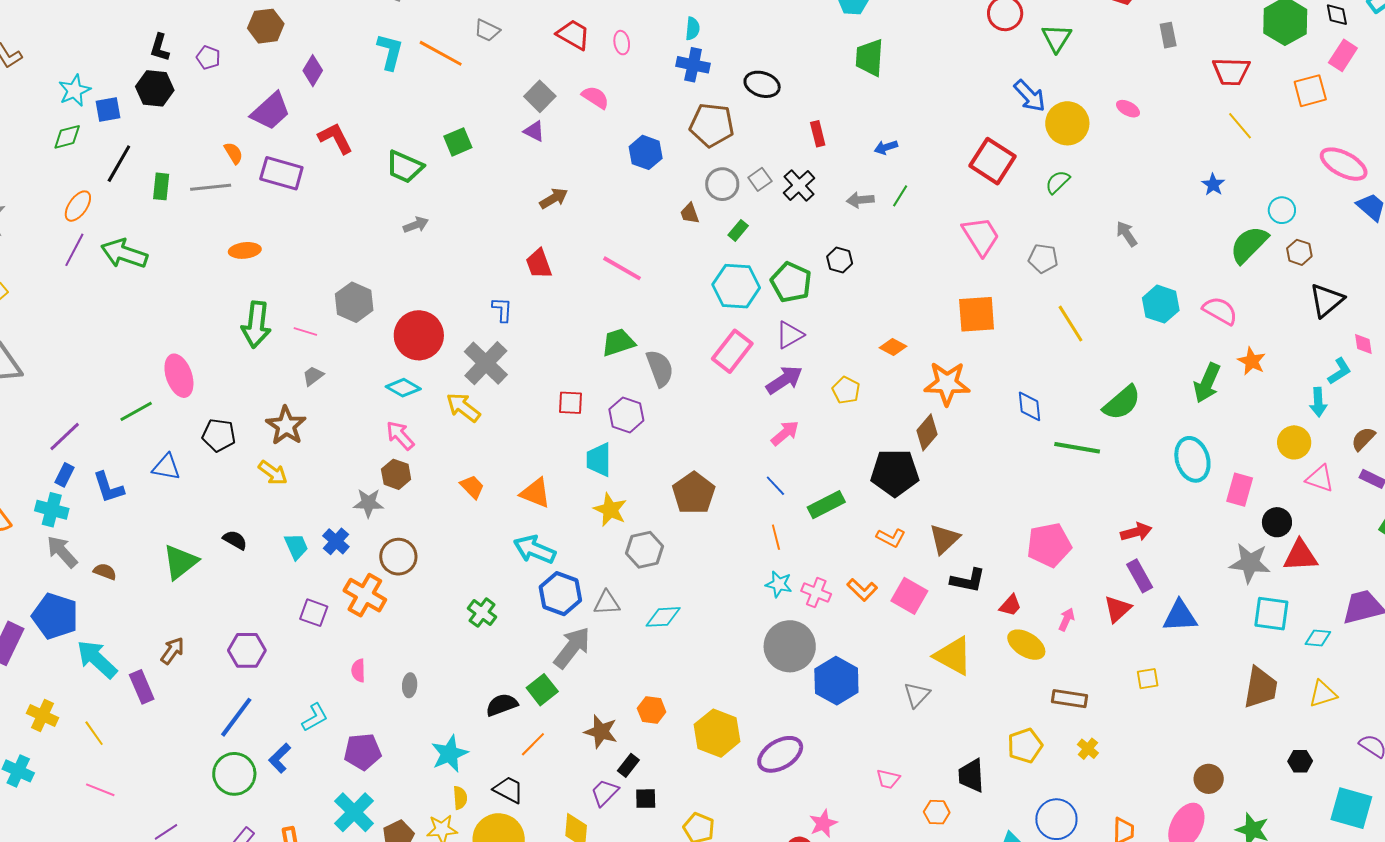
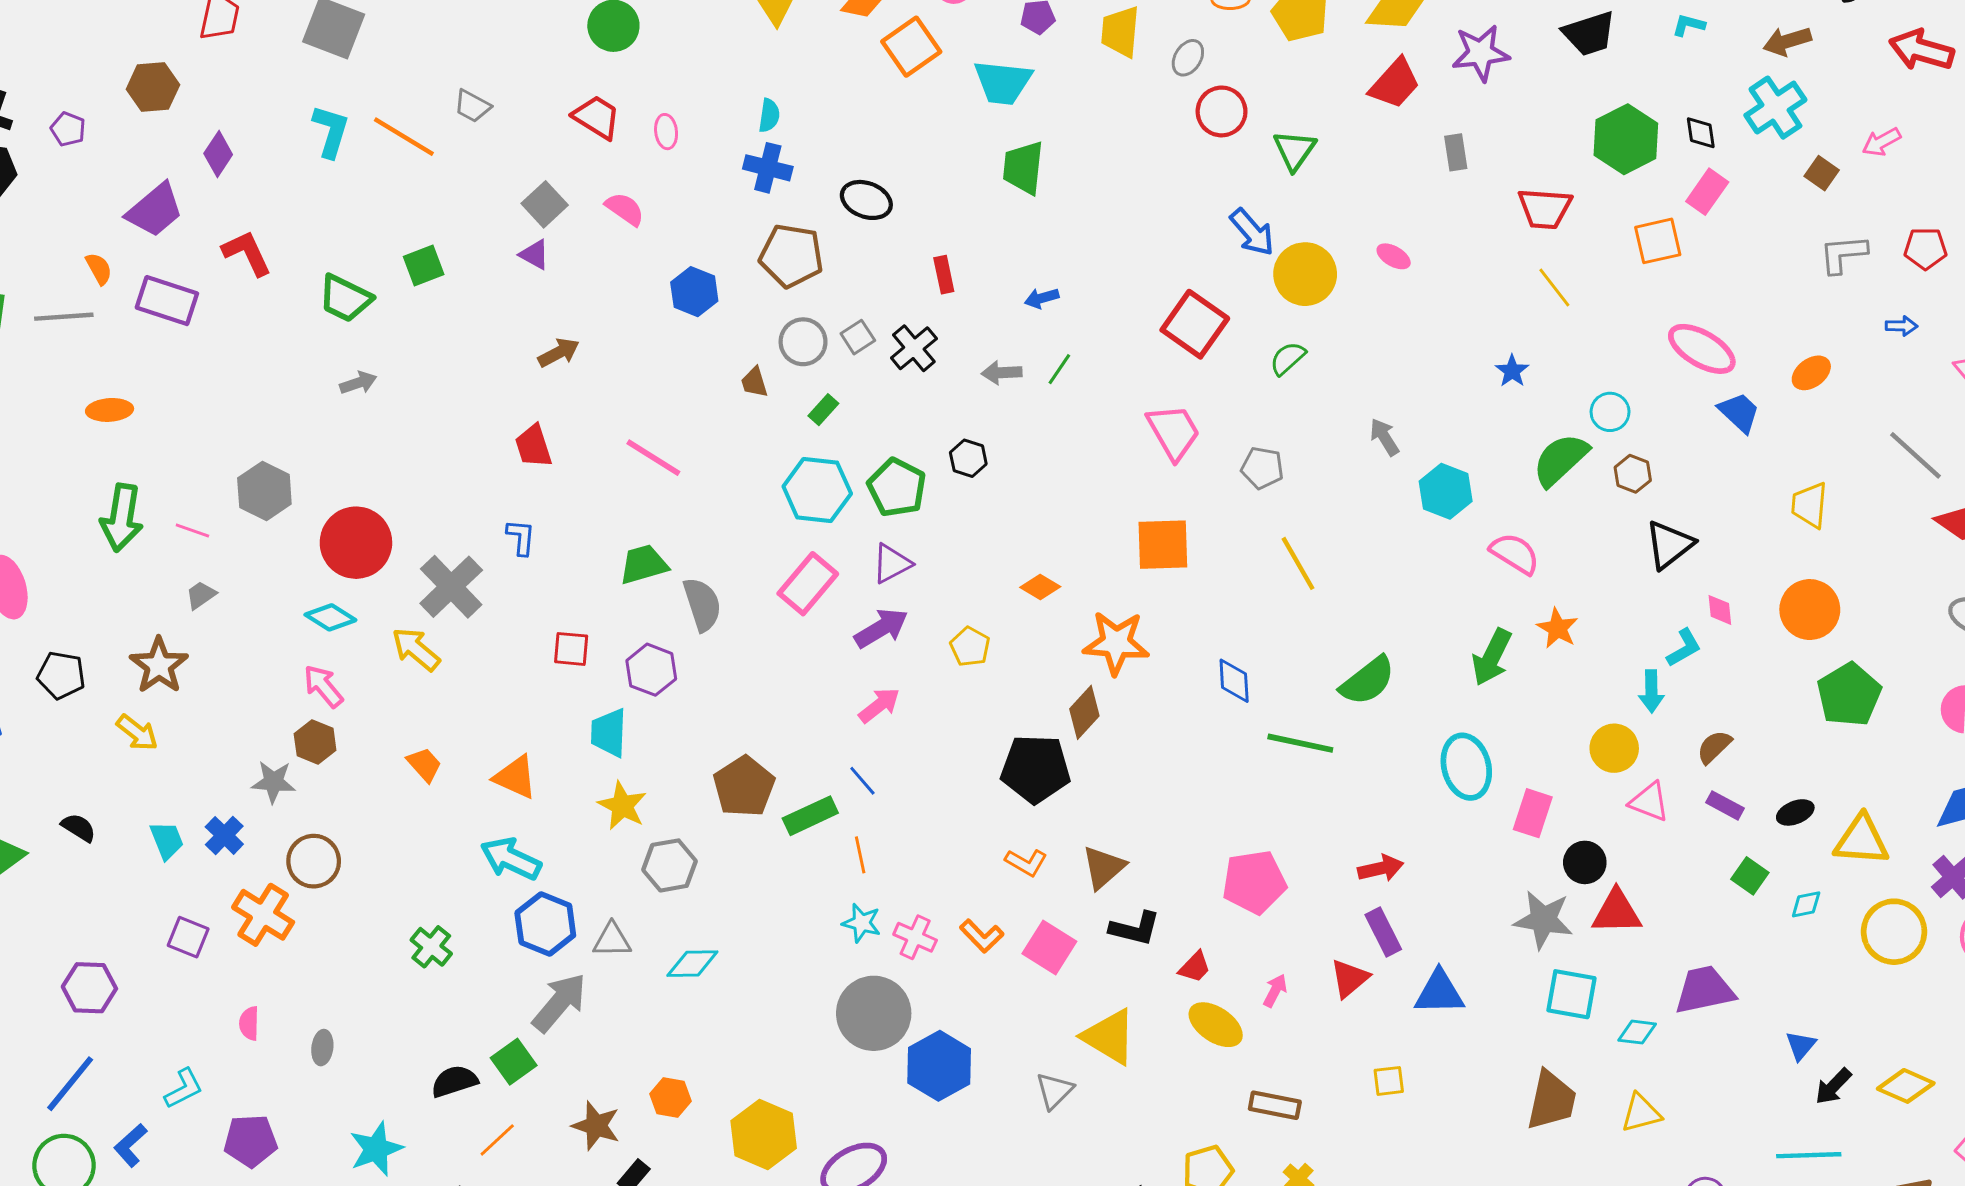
cyan hexagon: (1161, 304) -> (1446, 491), moved
blue L-shape: (502, 310) -> (521, 537), moved
green rectangle: (826, 505) -> (810, 816), moved

